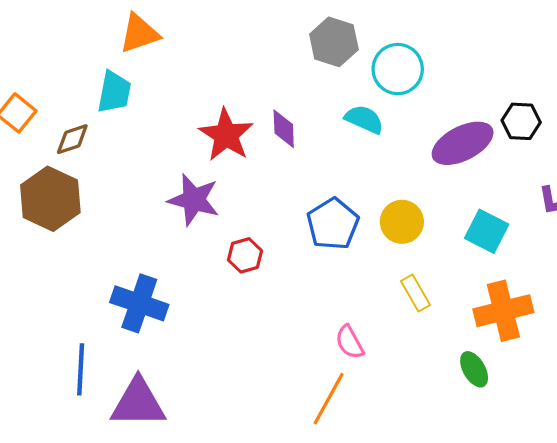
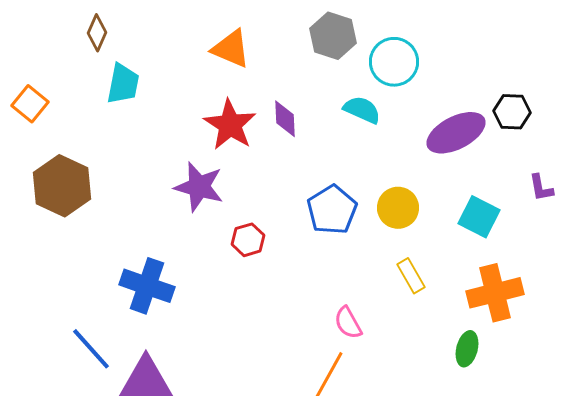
orange triangle: (139, 33) -> (231, 49), moved, turned 42
brown diamond: (72, 139) -> (97, 33), moved, turned -48
blue line: (81, 369) -> (91, 349), turned -45
green ellipse: (474, 369) -> (467, 349), turned 44

